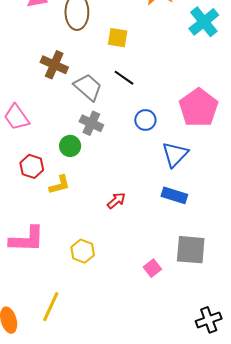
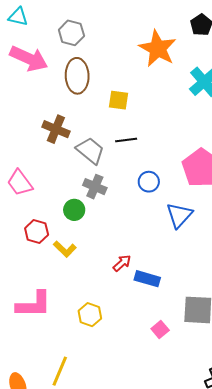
black line: (124, 78) -> (126, 140), turned -40
yellow L-shape: (60, 185) -> (65, 249), turned 60
blue rectangle: (174, 195) -> (147, 279), moved

